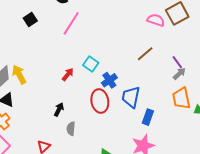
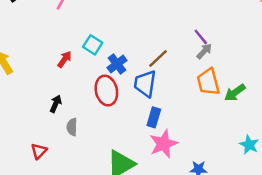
brown line: (145, 54) -> (158, 59), moved
blue rectangle: (148, 117) -> (154, 117), moved

